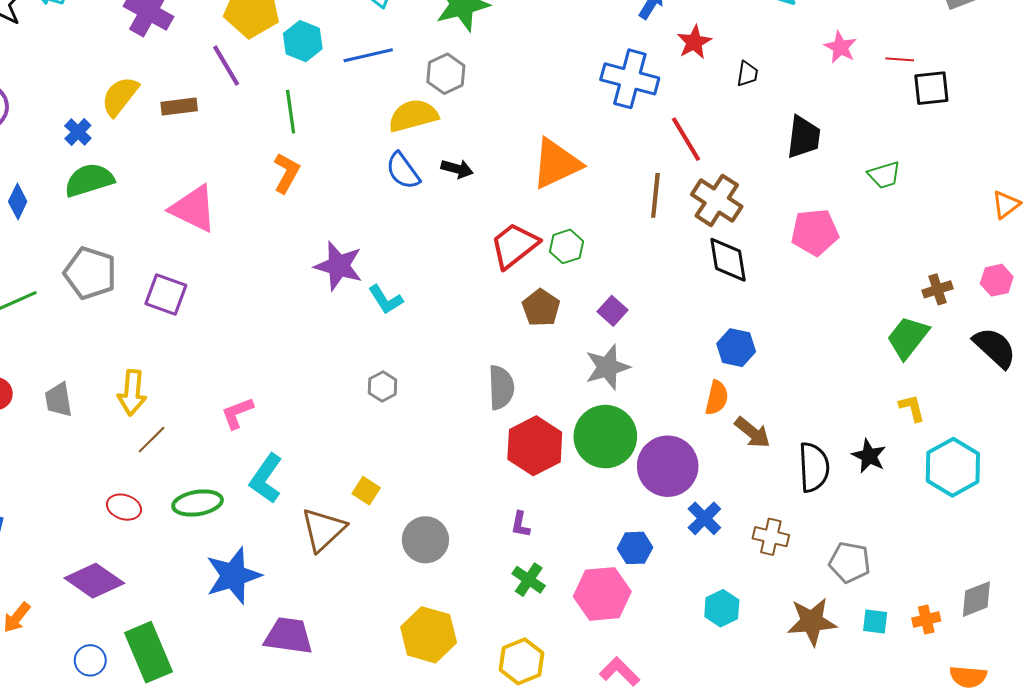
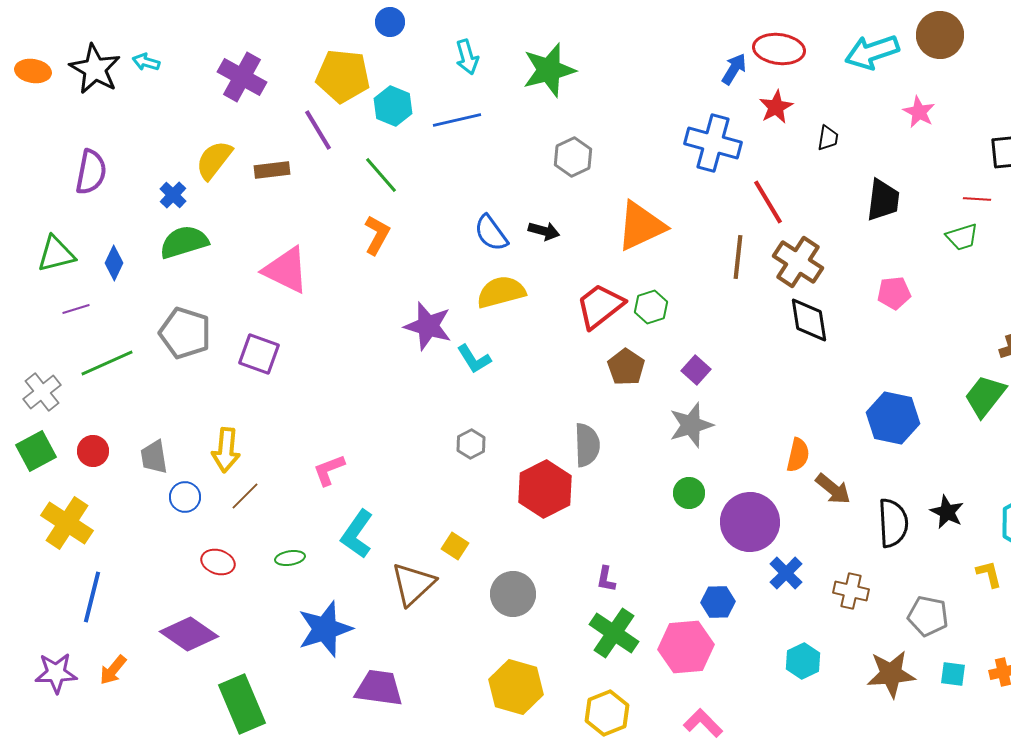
red line: (900, 59) -> (977, 199), moved
gray hexagon: (446, 74) -> (573, 157), moved
green line: (291, 112) -> (381, 175), turned -33
yellow semicircle: (413, 116) -> (501, 292), moved
pink pentagon: (815, 232) -> (894, 293), size x0.7
blue hexagon: (736, 348) -> (893, 418), moved, size x1.4
yellow L-shape: (912, 408) -> (989, 574), moved
green circle: (605, 437) -> (689, 493), size x0.5
red hexagon: (535, 446) -> (545, 489), moved
green ellipse: (198, 503) -> (290, 558), size x0.6
green cross: (529, 580) -> (614, 633), size x1.5
blue circle: (90, 660) -> (185, 497), moved

